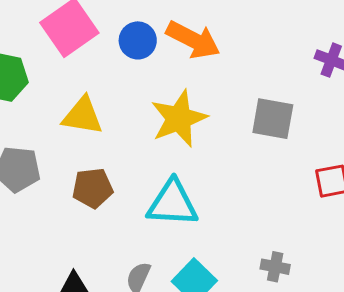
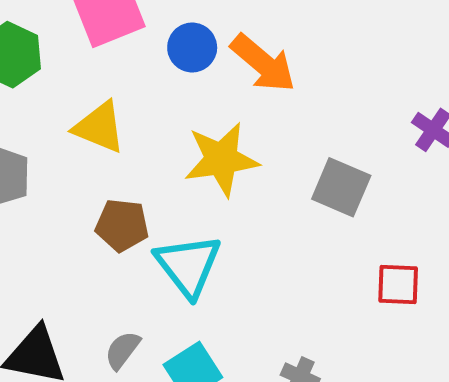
brown pentagon: (93, 188) -> (122, 225), moved
cyan triangle: (172, 203) -> (188, 265), turned 36

